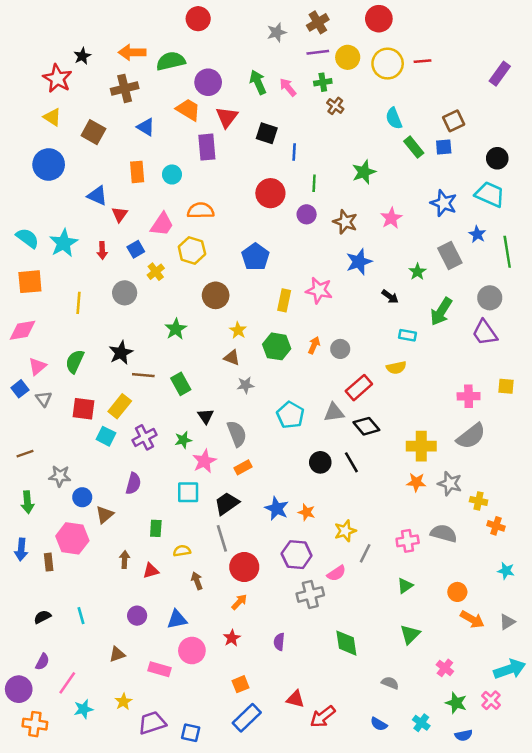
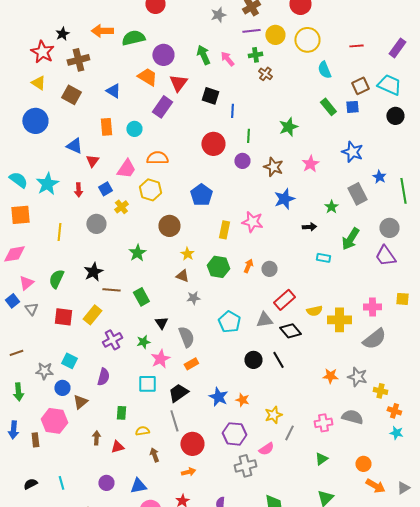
red line: (422, 61) -> (356, 46), moved
brown cross: (125, 88) -> (78, 60), moved
cyan semicircle: (394, 118) -> (324, 70), moved
purple rectangle: (207, 147) -> (162, 107), turned 40
cyan trapezoid: (490, 194) -> (389, 85), moved
black arrow: (390, 297) -> (309, 227), turned -40
yellow semicircle: (396, 368) -> (314, 311), moved
cyan square: (106, 436) -> (69, 361), moved
yellow cross: (421, 446) -> (339, 320), moved
cyan star: (506, 571) -> (396, 433), moved
orange arrow: (239, 602) -> (188, 472), turned 32

